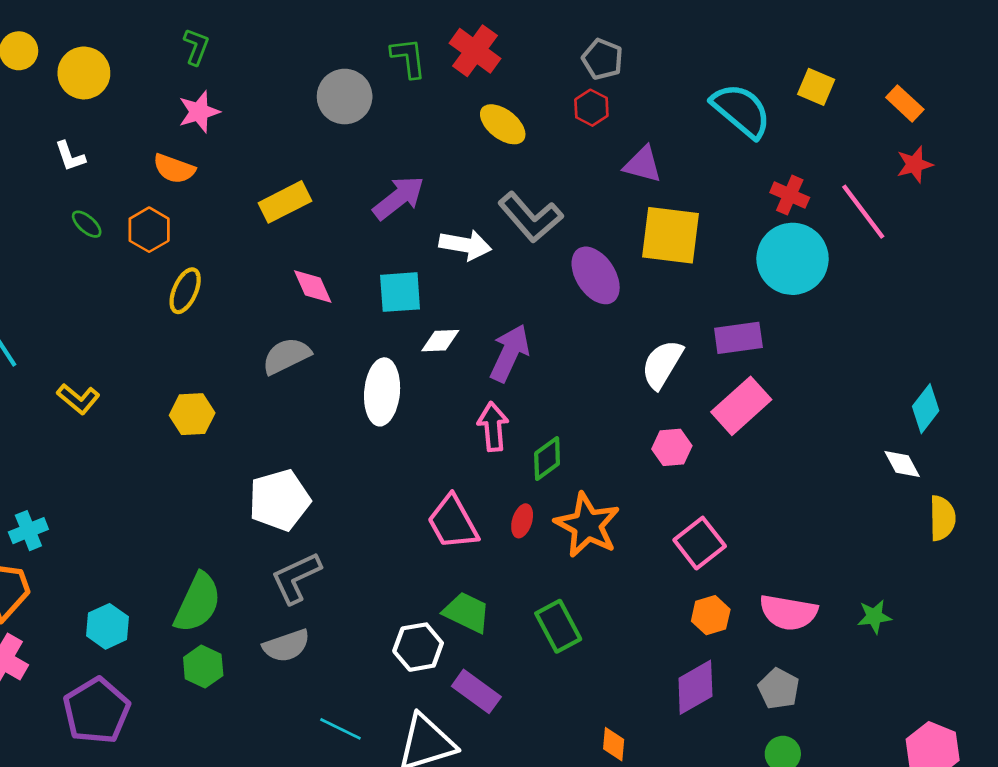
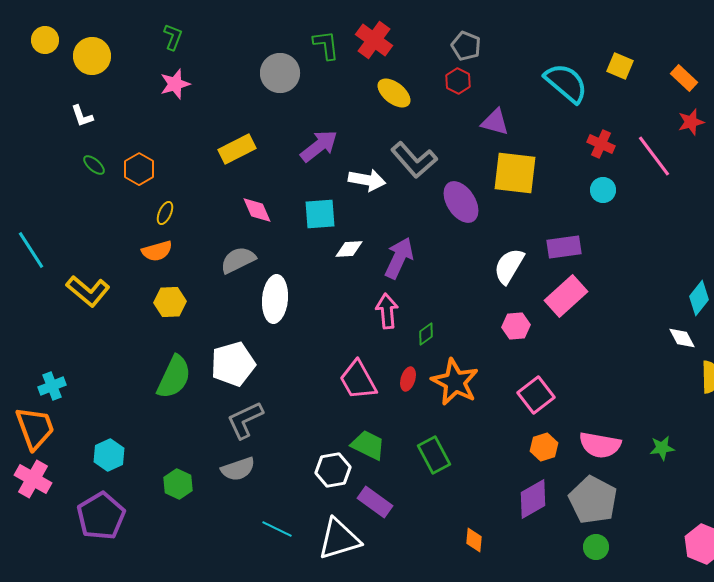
orange semicircle: (174, 169) -> (157, 251), moved, turned -36
cyan circle: (793, 259) -> (603, 190), size x0.5
yellow ellipse: (185, 291) -> (165, 213), size x0.7
white ellipse: (382, 392) -> (275, 299), moved
yellow L-shape: (78, 399) -> (88, 291), size x1.4
green diamond: (547, 458) -> (426, 334), size x0.7
green semicircle: (198, 603) -> (174, 377), moved
gray pentagon: (779, 689) -> (593, 500), size x1.6

